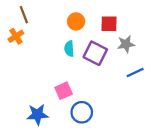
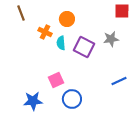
red square: (109, 24) -> (122, 11), moved
orange cross: (16, 36) -> (45, 32), moved, turned -32
blue line: (135, 73) -> (119, 81), moved

